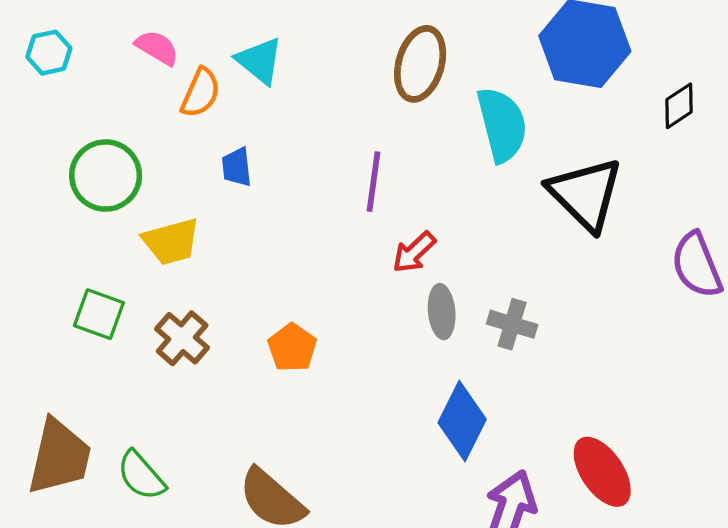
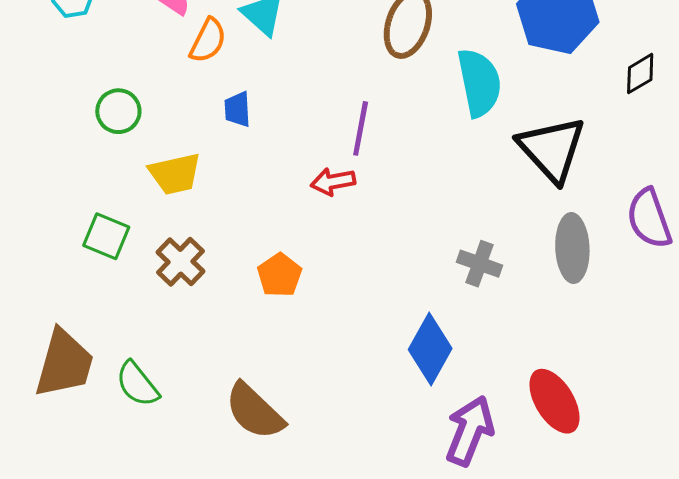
green circle: (106, 176) -> (118, 111), size x0.7
red arrow: (414, 252) -> (333, 182), moved, turned 30
gray ellipse: (442, 312) -> (572, 248), moved, size x1.4

